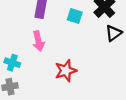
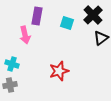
pink arrow: (38, 41) -> (25, 35), moved

